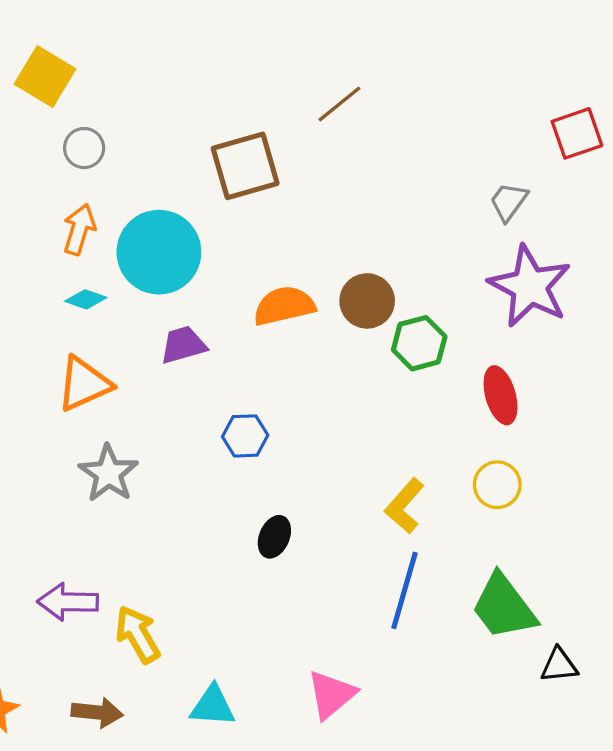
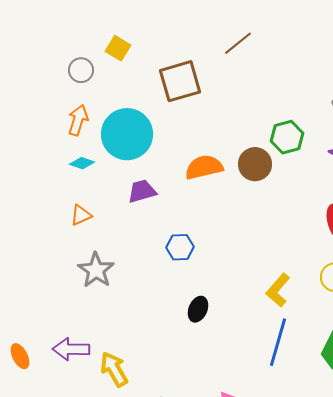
yellow square: (45, 76) -> (118, 48), moved, size x0.7
green hexagon: (419, 343) -> (287, 137), moved
orange triangle: (84, 384) -> (81, 215), size x0.6

